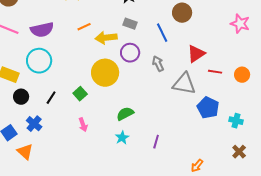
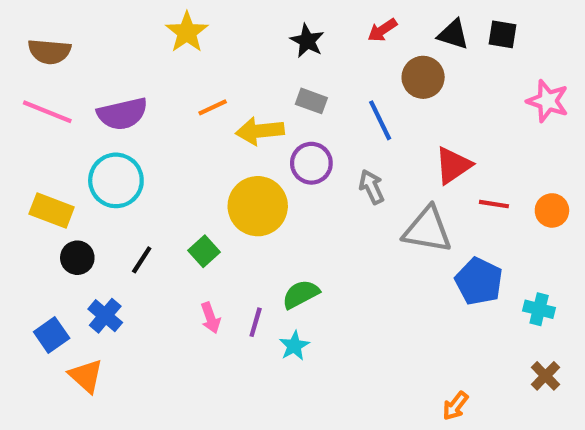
purple line: (156, 142) -> (256, 322), moved

